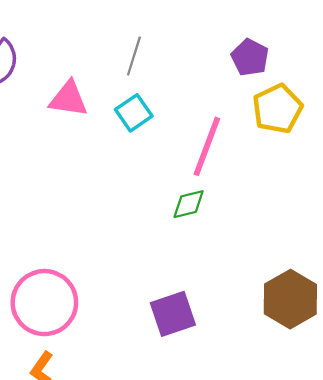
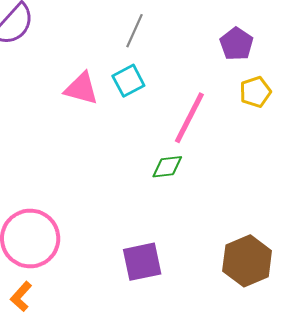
pink triangle: (69, 99) -> (81, 89), moved
yellow pentagon: (277, 109) -> (255, 92), size x0.7

